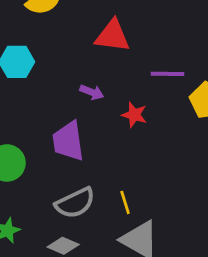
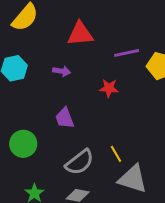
purple arrow: (92, 92) -> (62, 71), moved
purple trapezoid: (68, 141) -> (65, 118), size x0.7

